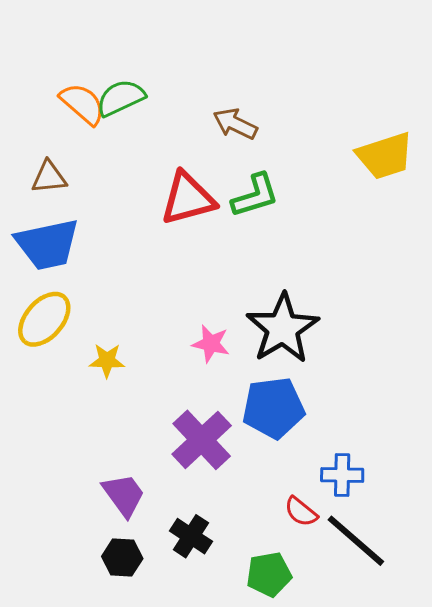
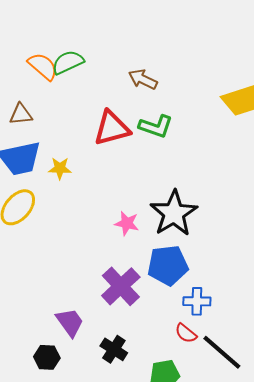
green L-shape: (255, 196) -> (156, 126), turned 36
yellow star: (107, 360) -> (60, 168), moved
blue cross: (342, 475) -> (197, 301), moved
black hexagon: (122, 558) -> (47, 357), moved

